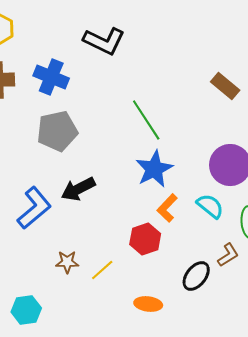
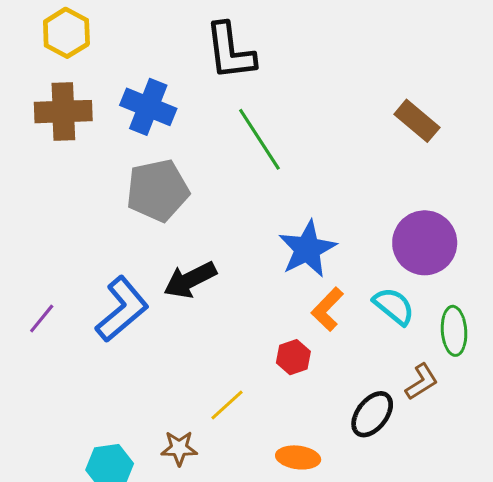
black L-shape: (104, 41) -> (230, 51), turned 57
green line: (146, 120) -> (259, 139), moved
red hexagon: (145, 239) -> (293, 357), size x0.7
brown star: (67, 262) -> (179, 448), moved

